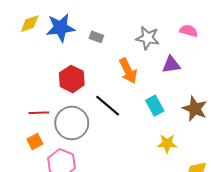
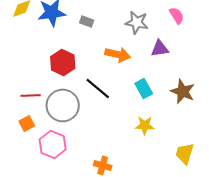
pink semicircle: (189, 31) -> (177, 15), turned 42
orange arrow: (128, 71) -> (118, 54), turned -50
yellow star: (167, 144) -> (145, 125), moved

